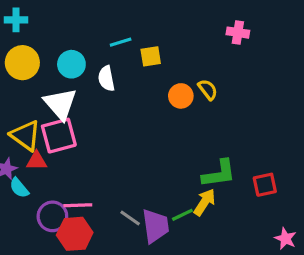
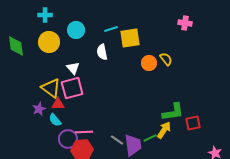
yellow square: (151, 56) -> (130, 38), size x1.5
cyan circle: (71, 64) -> (76, 30), moved
white triangle: (60, 104) -> (73, 68), size x0.6
red square: (265, 185) -> (193, 123), moved
cyan semicircle: (19, 188) -> (55, 120), moved

